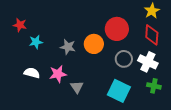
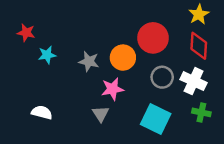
white semicircle: (32, 73) -> (42, 112), moved
pink star: (58, 74) -> (112, 89), moved

